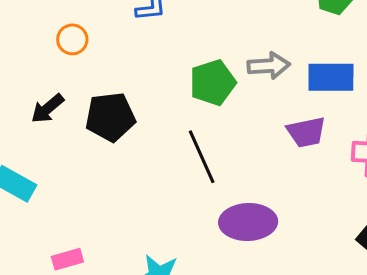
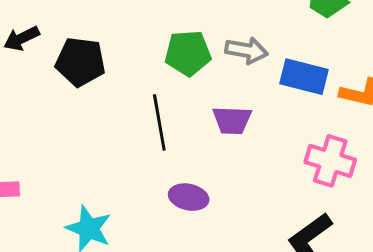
purple trapezoid: (306, 132) -> (232, 120), moved
purple ellipse: (248, 222) -> (189, 197), size x0.7

